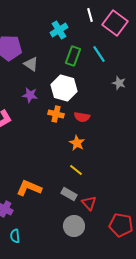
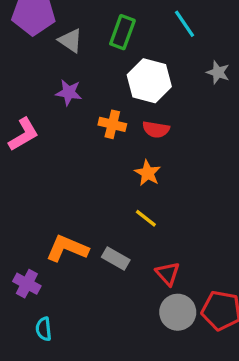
green rectangle: (73, 56) -> (122, 32), moved
white hexagon: (64, 88) -> (149, 81), moved
gray rectangle: (69, 194) -> (116, 259), moved
gray circle: (74, 226) -> (178, 312), moved

